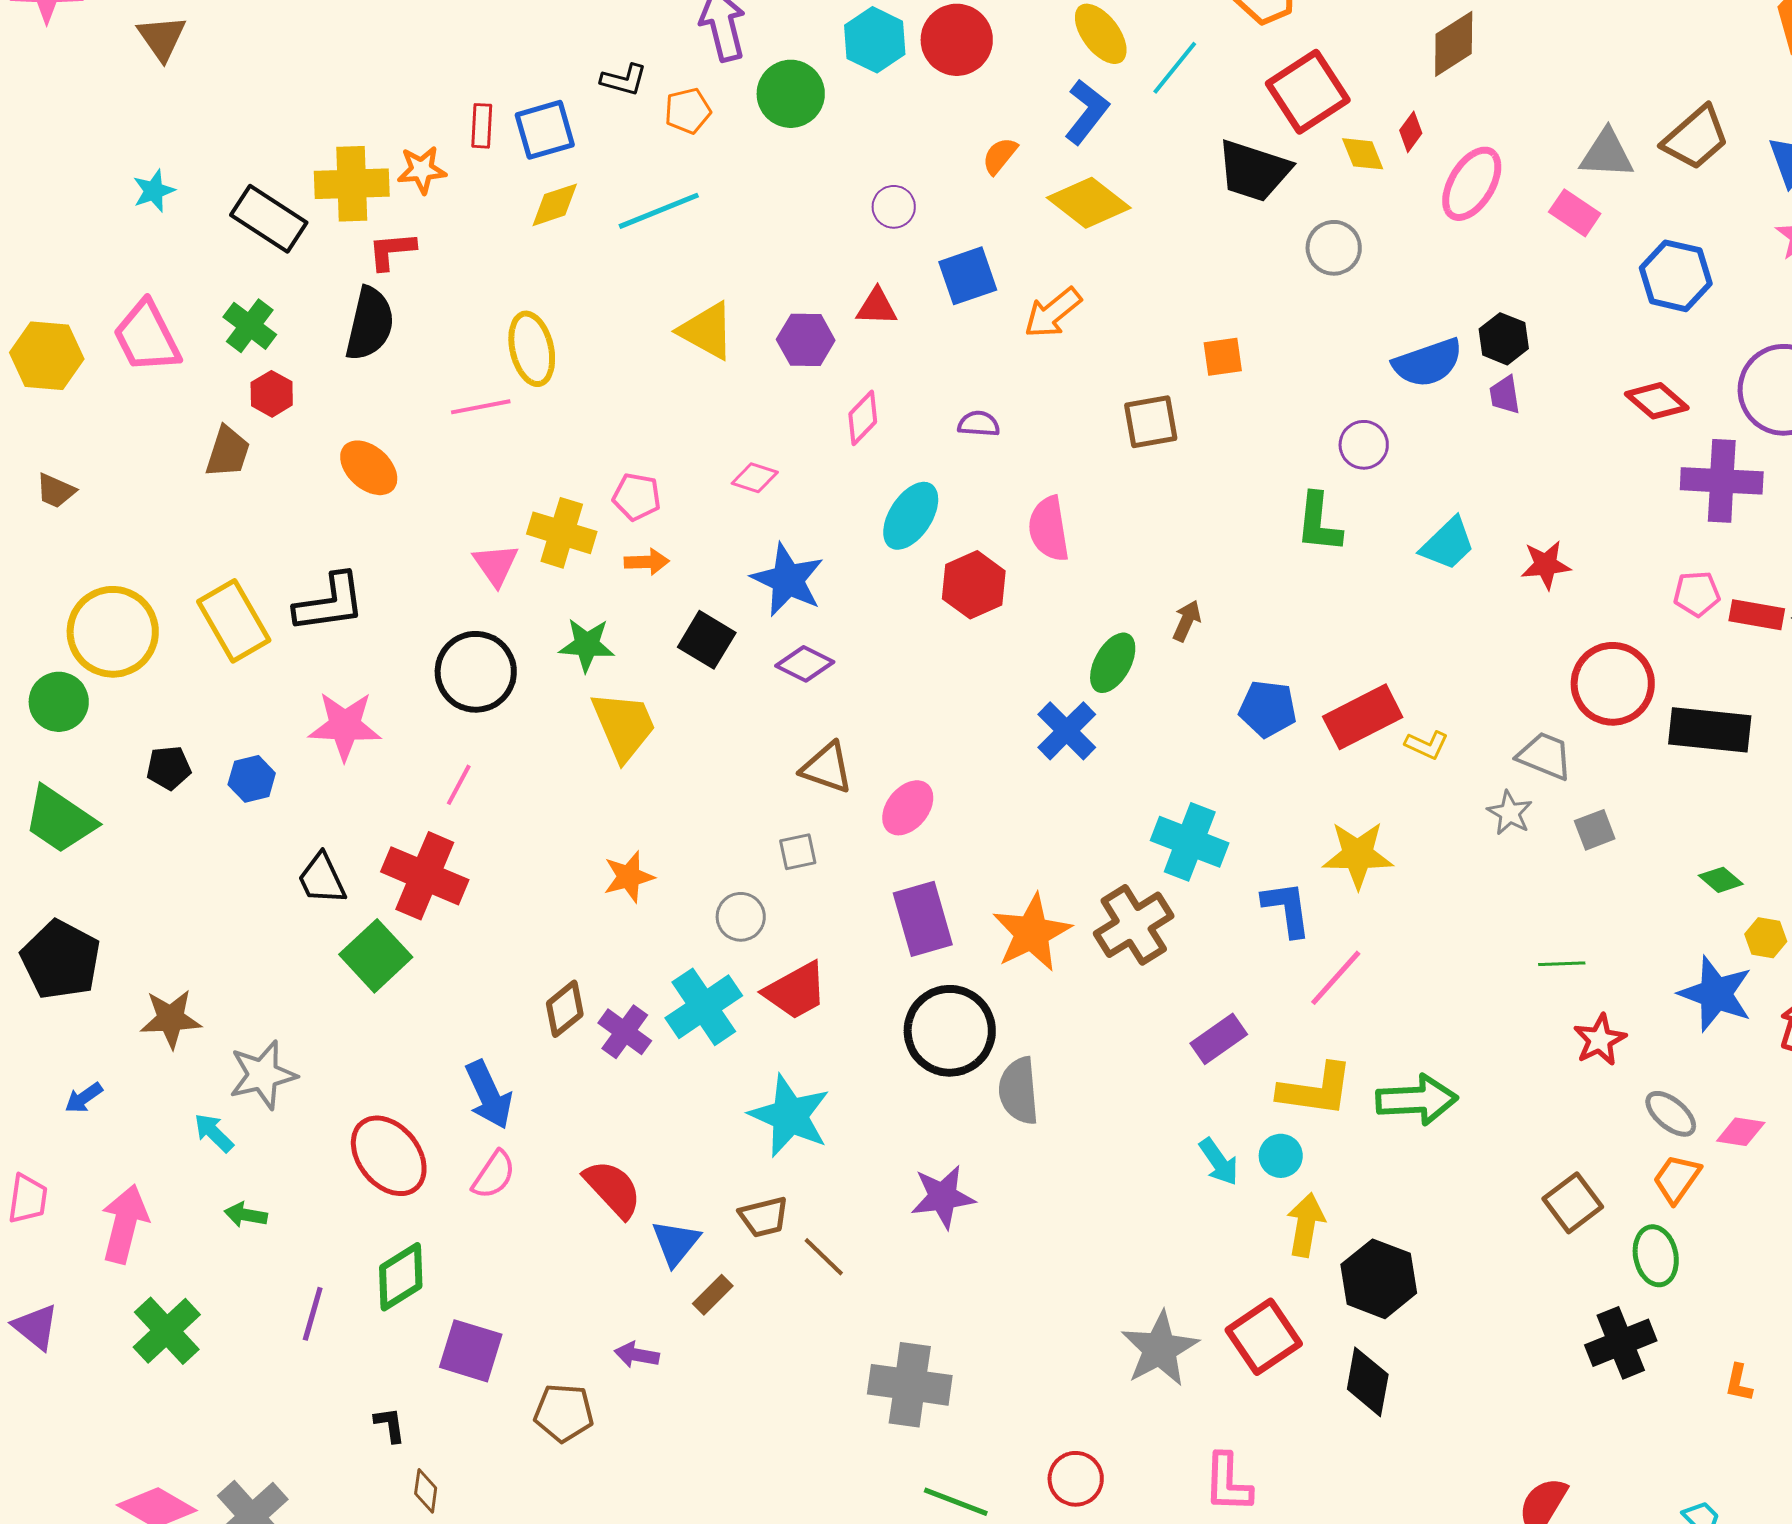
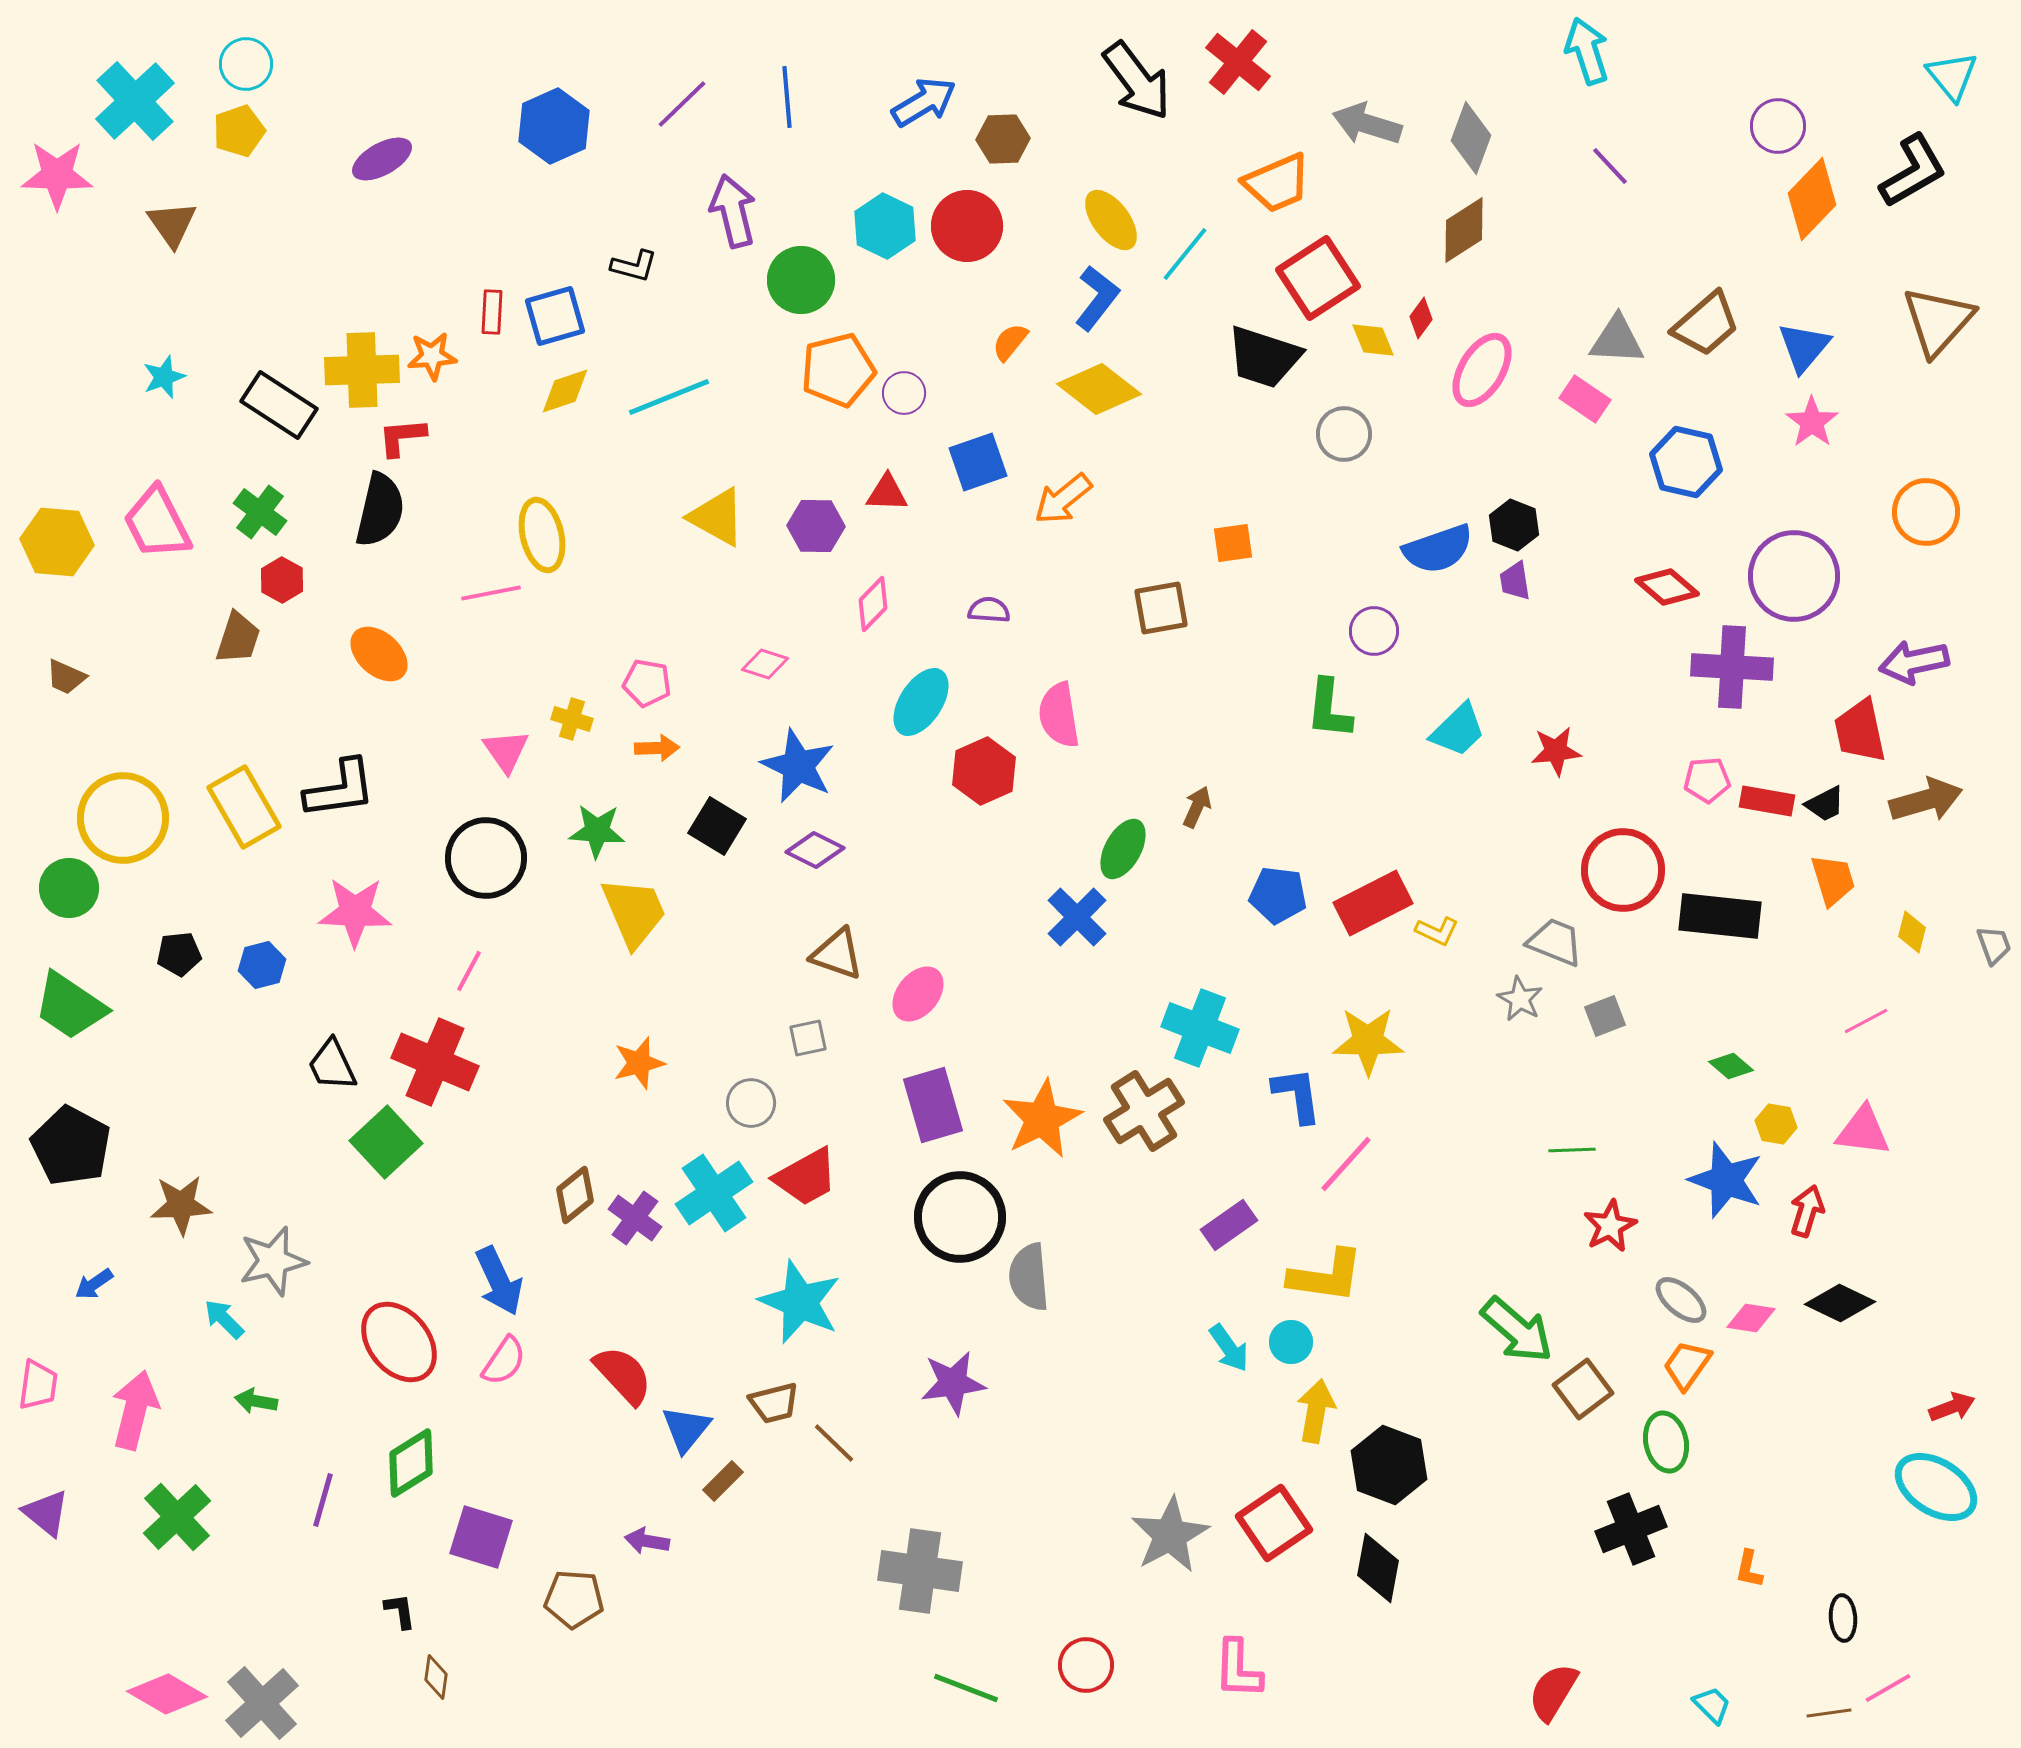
orange pentagon: (688, 111) -> (838, 370), moved, size x1.6
yellow cross: (562, 533) -> (572, 719), size x0.6
green arrow: (1417, 1100) -> (1517, 1330), moved, turned 44

